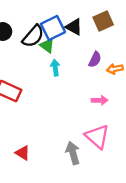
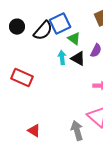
black triangle: (74, 27) -> (78, 59), moved
green triangle: (47, 46) -> (74, 39), moved

